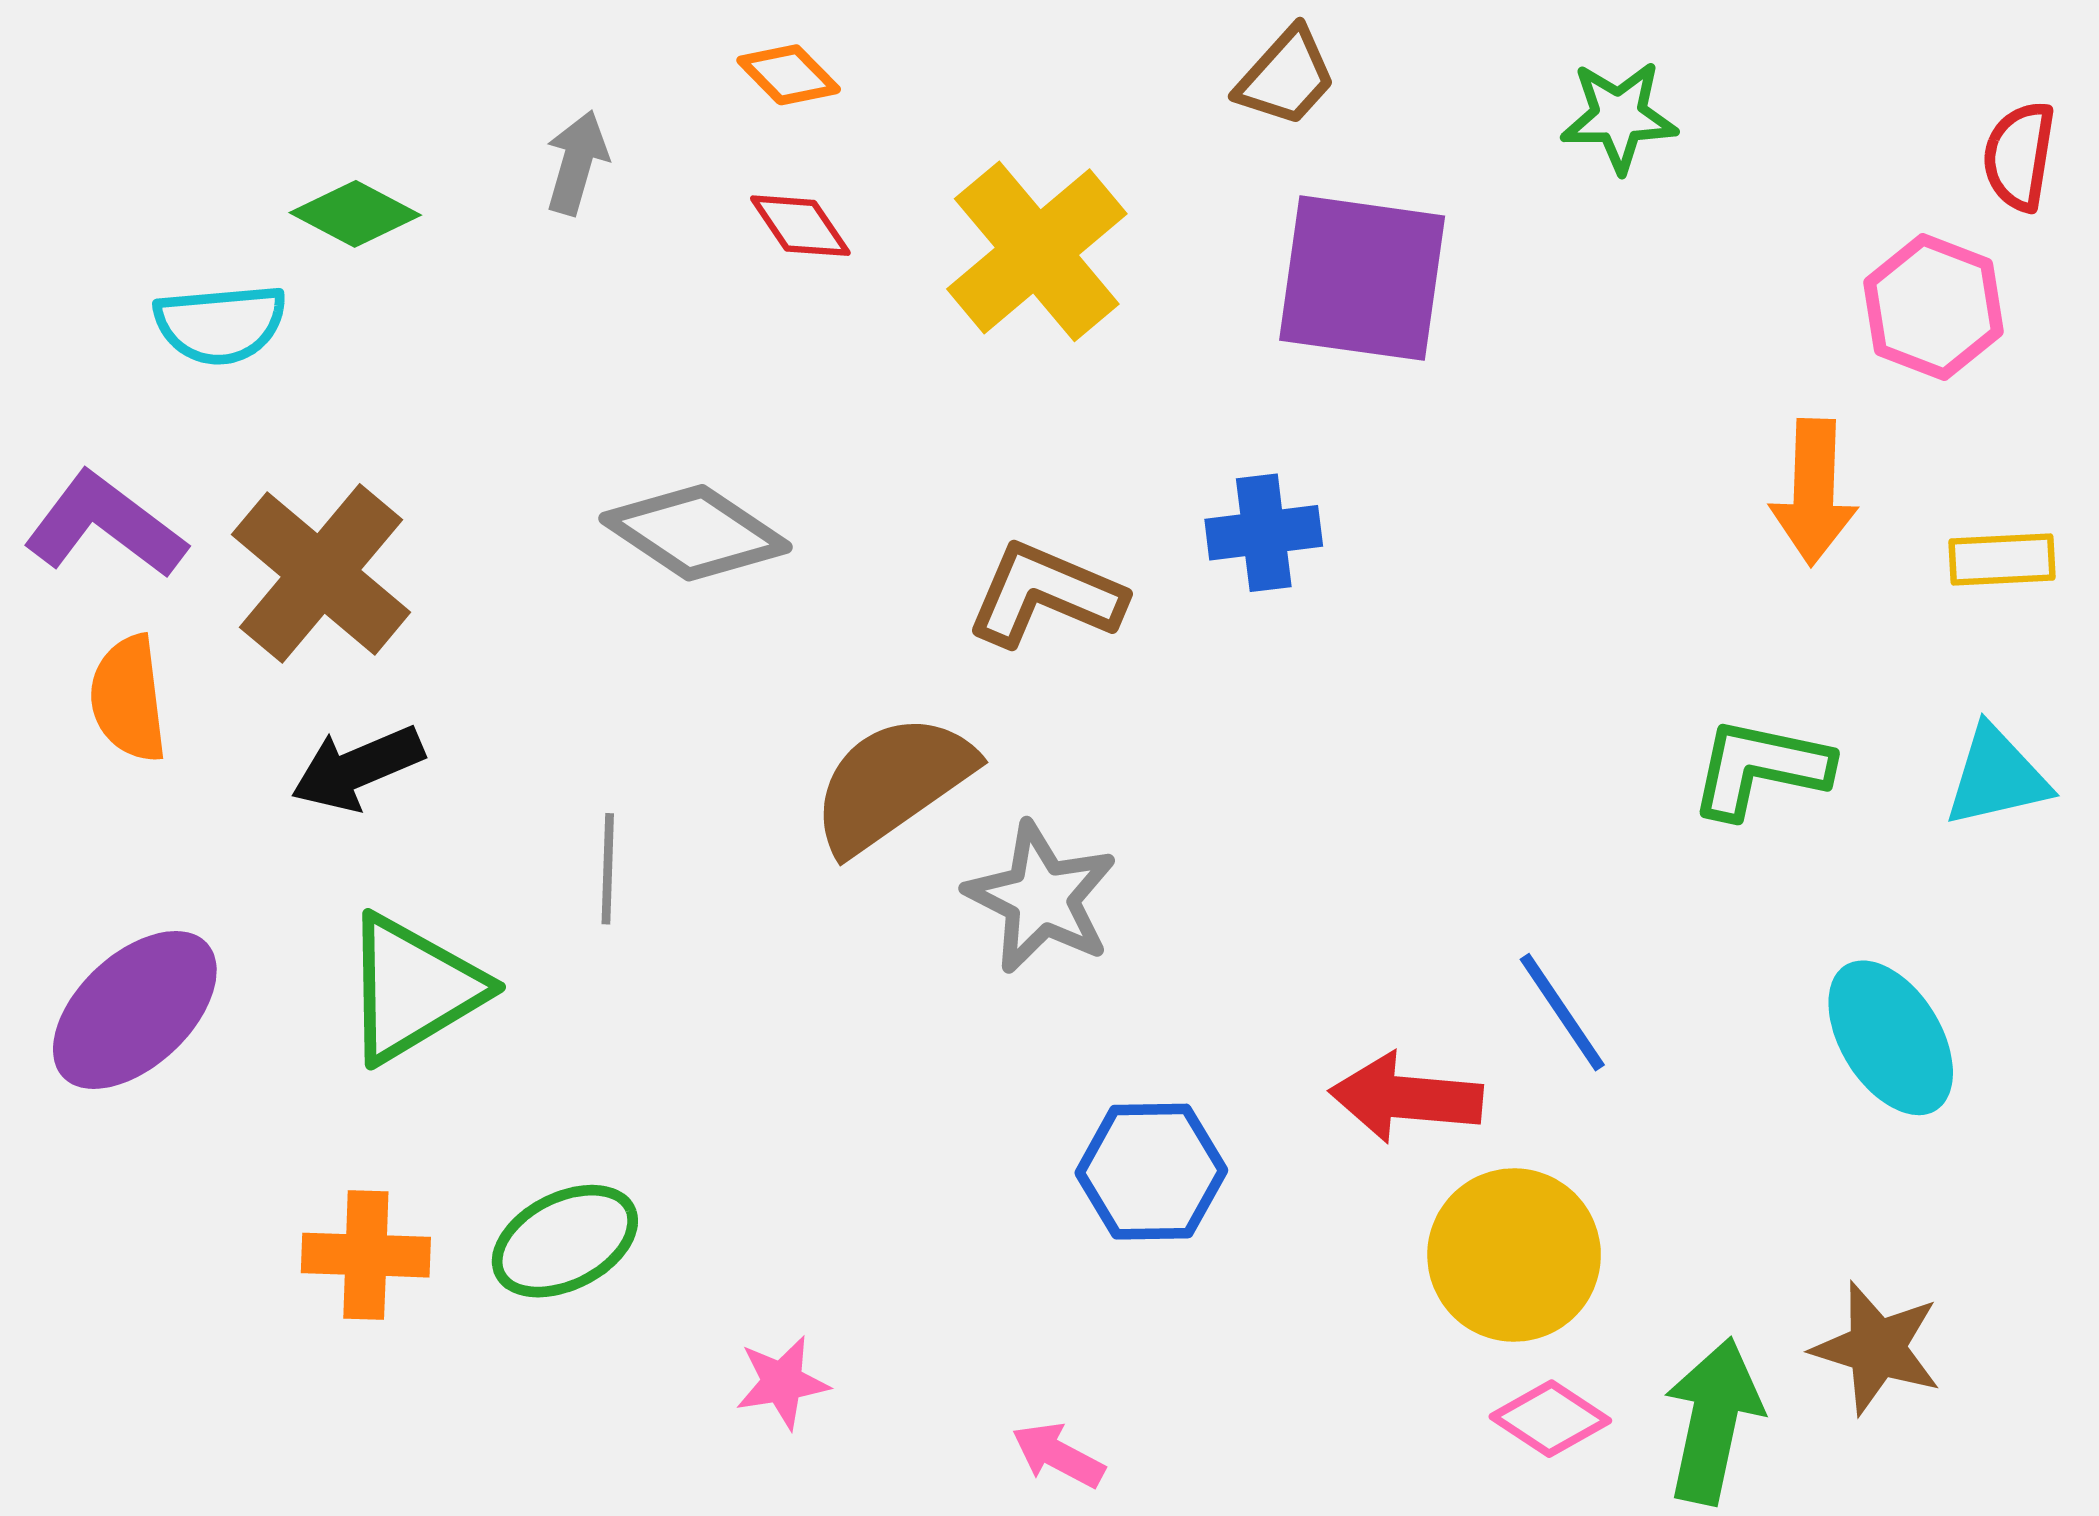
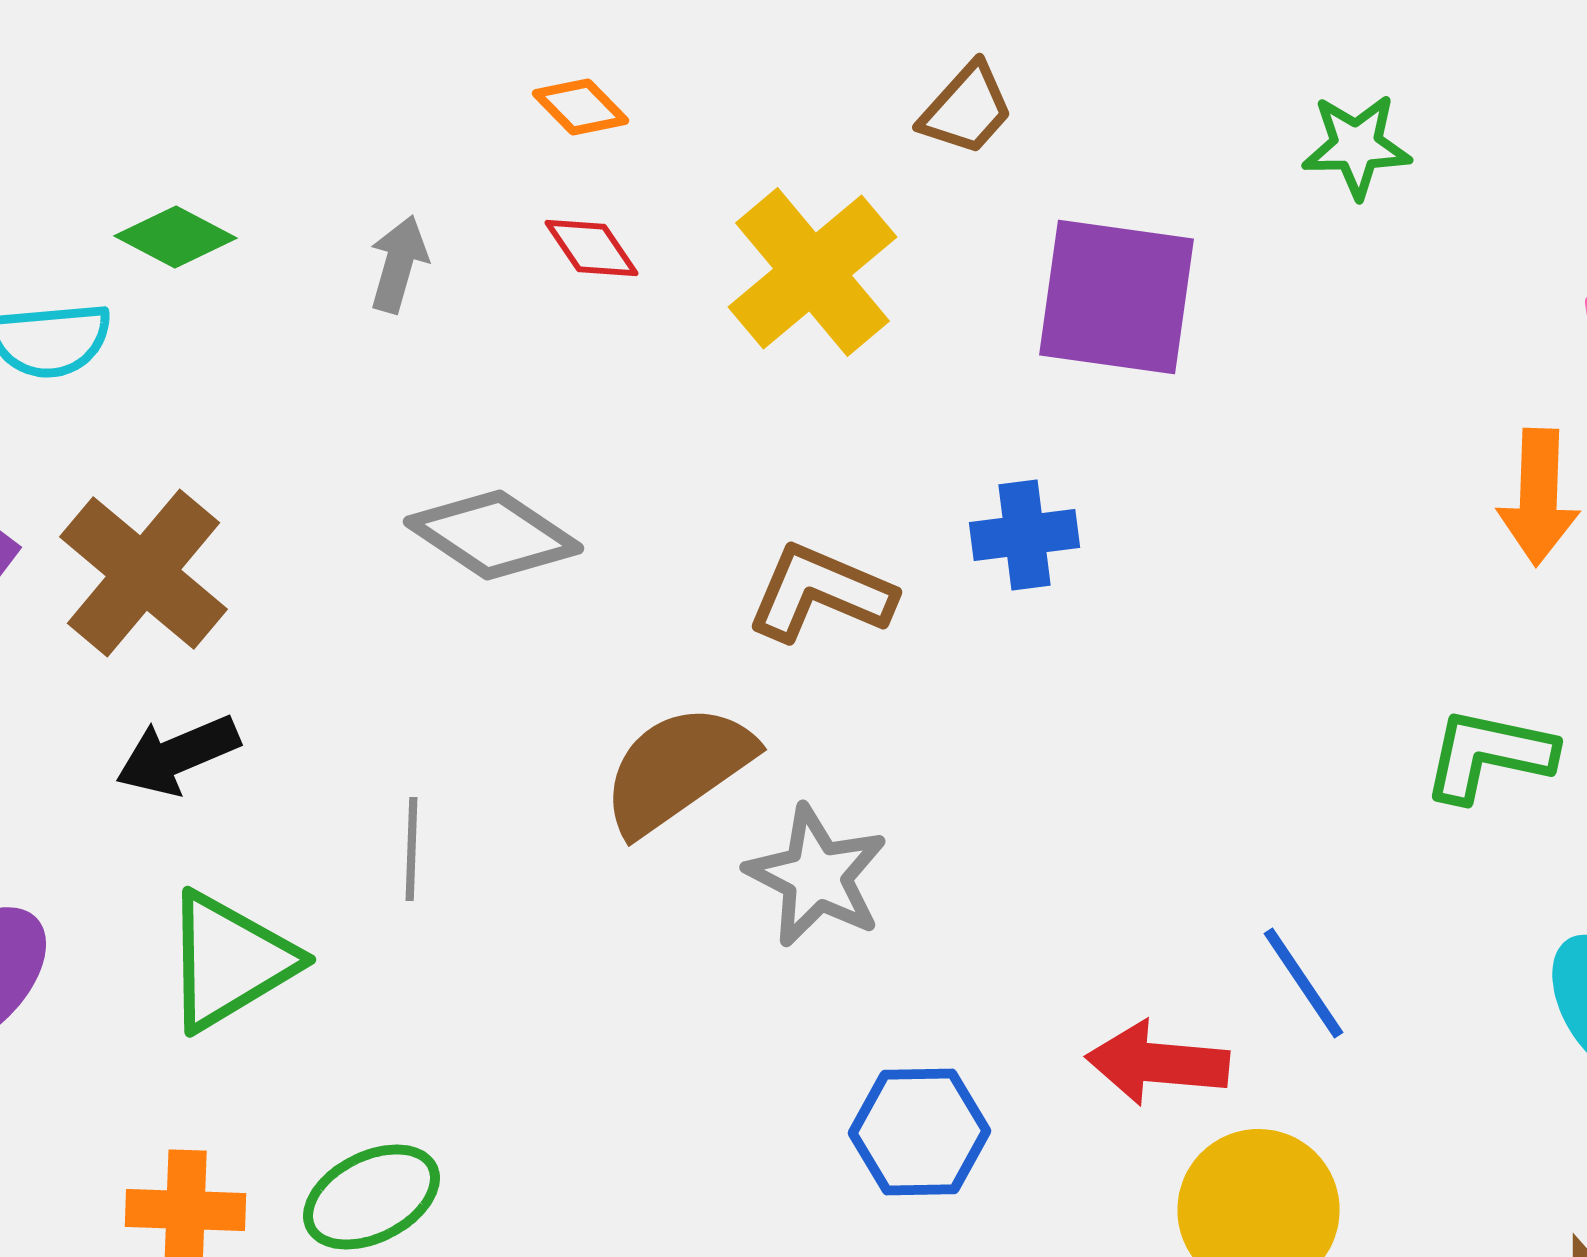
brown trapezoid: (1286, 77) -> (966, 109), moved
gray arrow: (577, 163) -> (398, 264), moved

